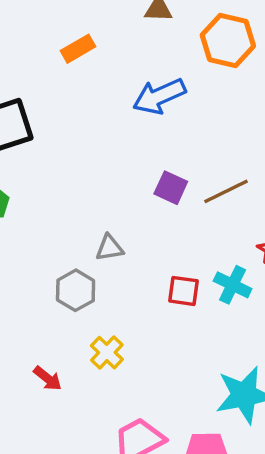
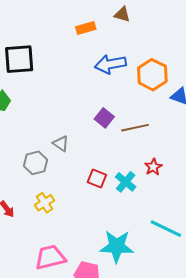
orange hexagon: (228, 40) -> (152, 75), moved
orange rectangle: (78, 49) -> (86, 28), moved
gray triangle: (109, 248) -> (61, 144), turned 30

